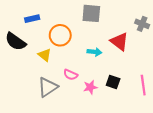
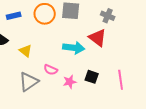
gray cross: (142, 24) -> (108, 16), moved
orange circle: (60, 35) -> (45, 14), moved
cyan arrow: (94, 52) -> (74, 48), size x1.5

